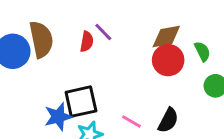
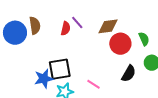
brown diamond: (166, 36) -> (108, 26), moved
brown semicircle: (41, 39) -> (35, 26), size x0.7
black semicircle: (168, 120) -> (129, 74), moved

